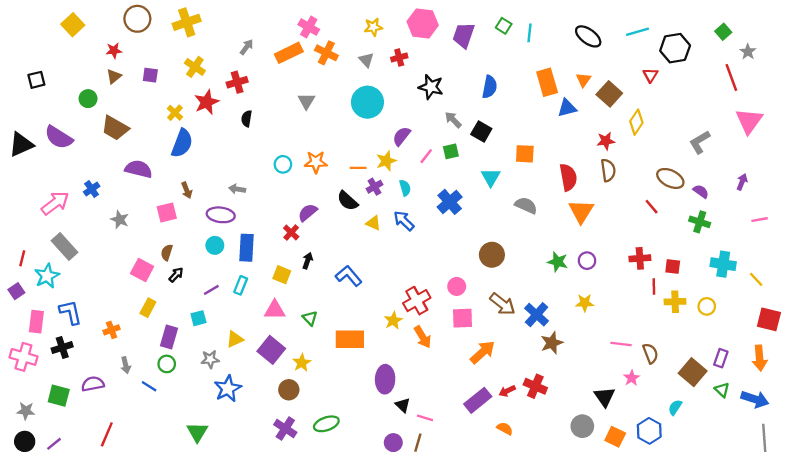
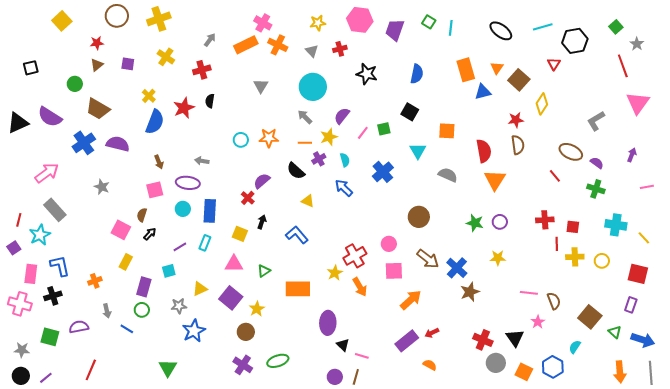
red star: (207, 102) -> (184, 108), moved
gray arrow: (453, 120) -> (305, 117), moved
blue cross: (92, 189) -> (84, 143), moved, size x1.6
pink square: (167, 212) -> (155, 190), moved
yellow triangle: (373, 223) -> (308, 201), moved
green triangle: (310, 318) -> (264, 271), turned 40
red square: (769, 319) -> (638, 274), moved
purple rectangle: (721, 358) -> (631, 305), moved
orange arrow: (760, 358) -> (620, 372), moved
red cross: (535, 386) -> (483, 340), moved

